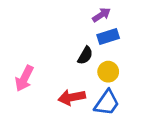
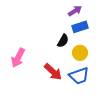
red arrow: (72, 97) -> (53, 72), turned -126
blue trapezoid: (107, 103) -> (79, 76), turned 35

